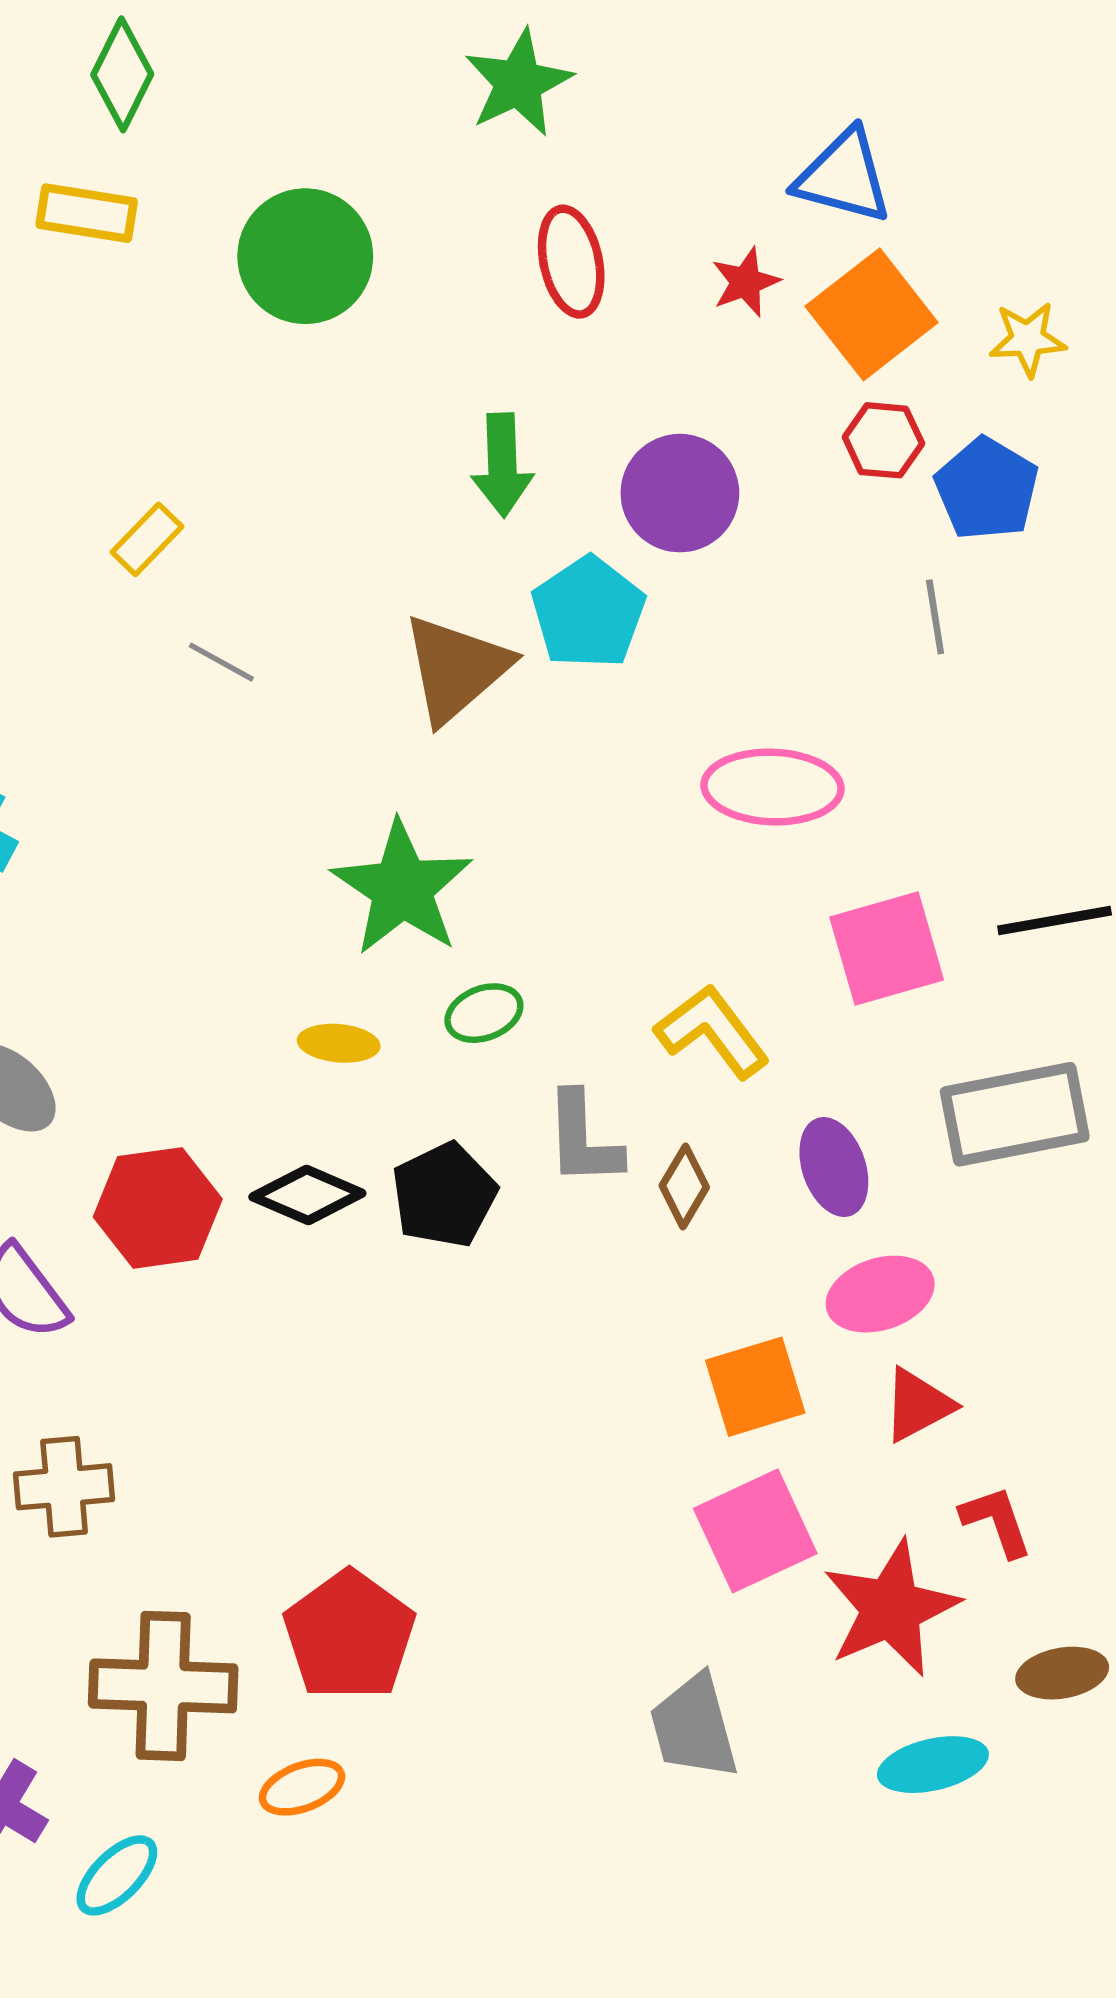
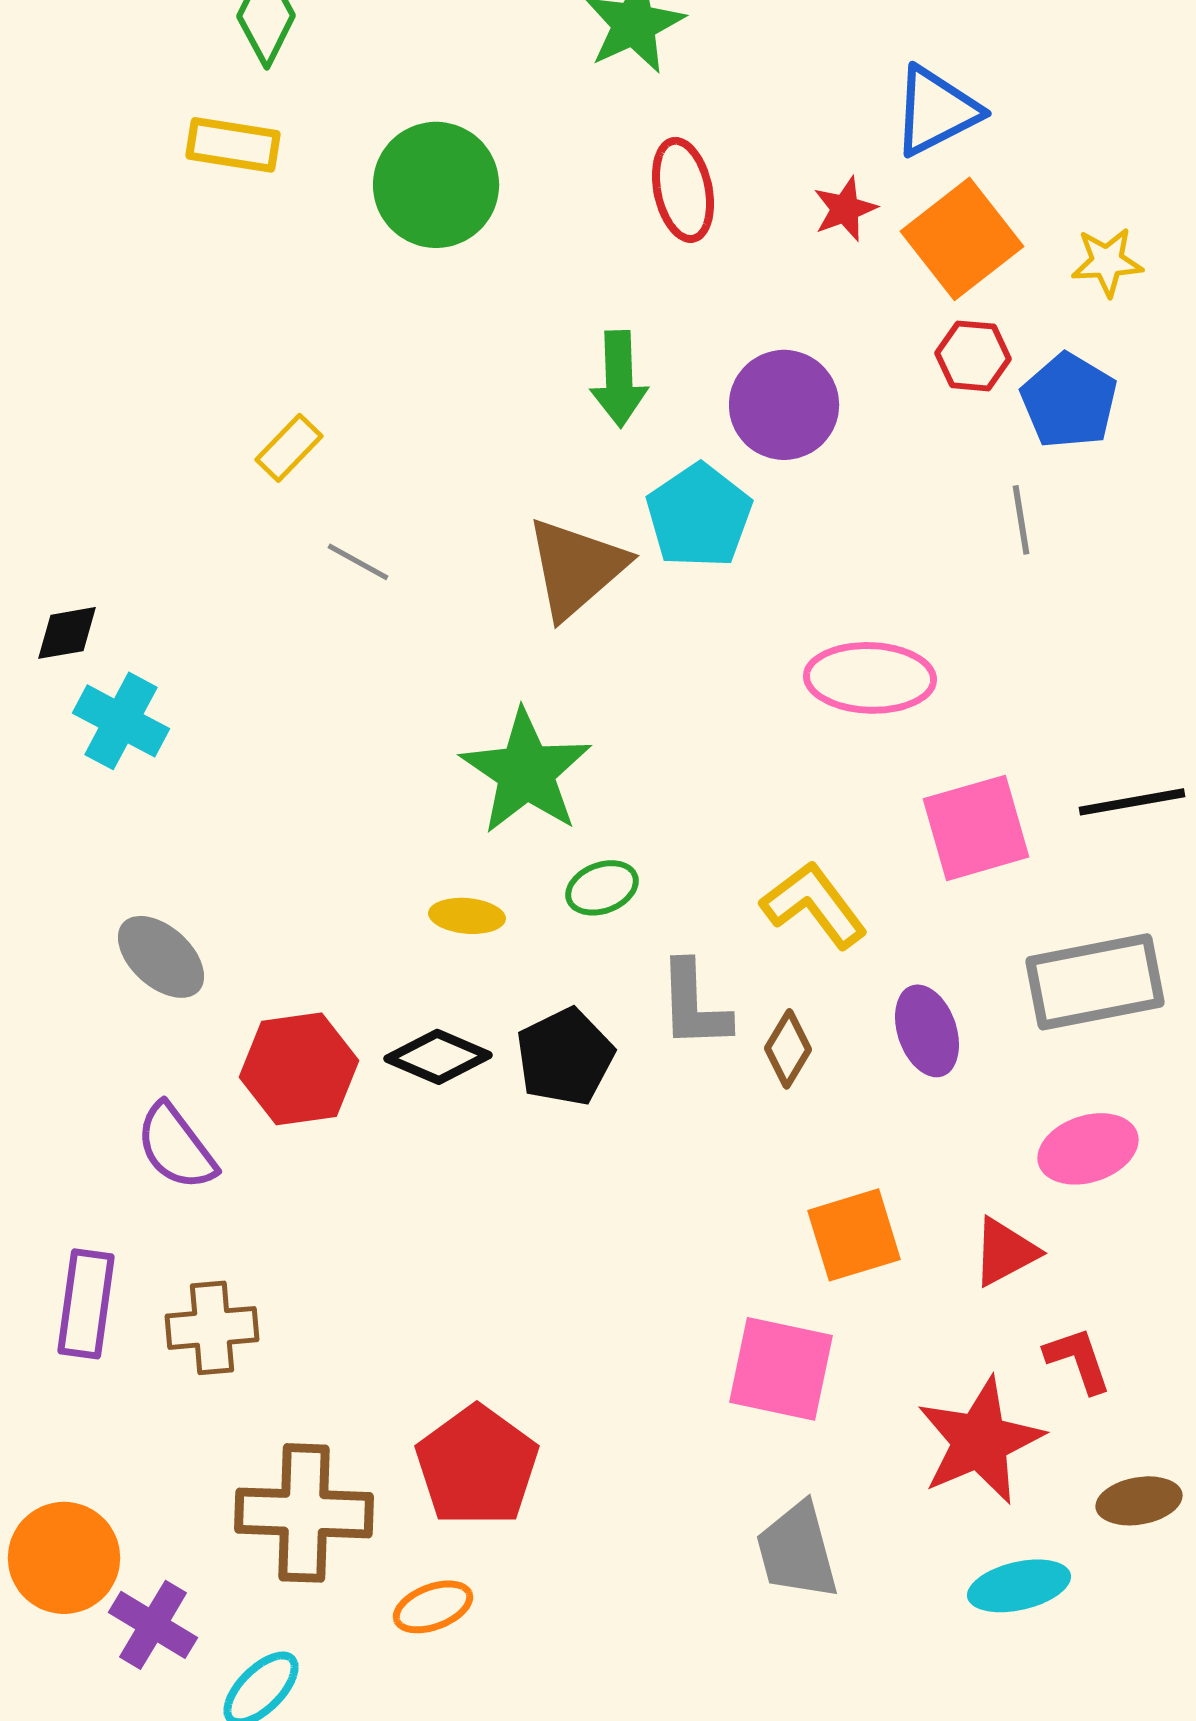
blue triangle: (844, 177) -> (936, 111), turned -42
pink ellipse: (880, 1294) -> (1088, 1149), moved
pink square: (755, 1531) -> (781, 1369), moved, turned 37

